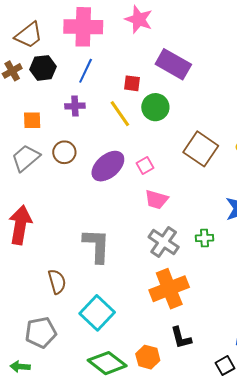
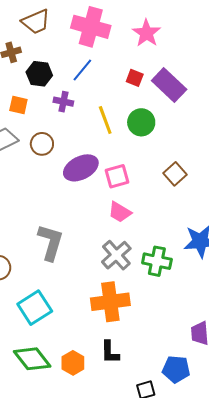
black hexagon: (43, 68) -> (39, 74), moved
red square: (132, 83) -> (135, 78), moved
brown square: (201, 149) -> (175, 174), size x0.7
pink square: (145, 165) -> (117, 176), size x1.4
green cross: (204, 238) -> (157, 261), size x1.6

